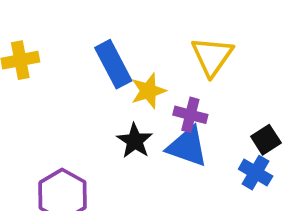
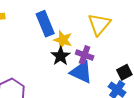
yellow star: (148, 91) -> (63, 40), turned 30
black star: (135, 141) -> (61, 56), moved

